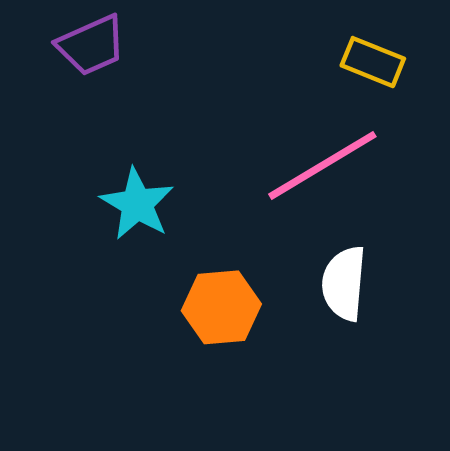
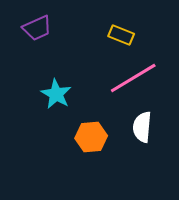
yellow rectangle: (373, 62) -> (121, 35), moved

